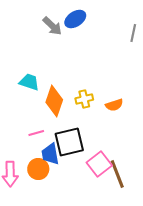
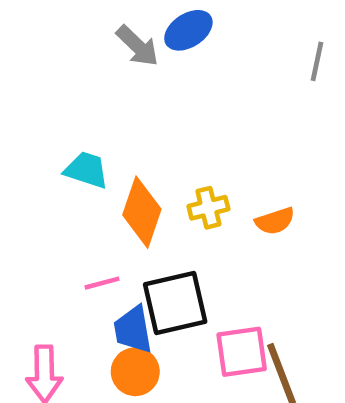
pink square: (99, 164) -> (242, 352), turned 30
orange circle: (38, 169) -> (135, 372), moved

